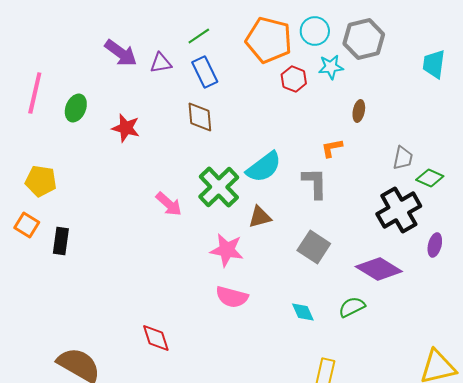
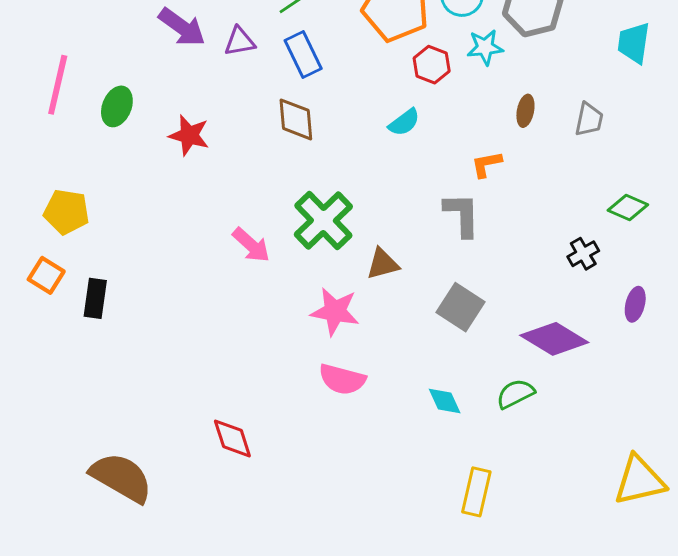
gray trapezoid: (403, 158) -> (589, 119), moved
cyan semicircle: (264, 167) -> (404, 122), moved, size x0.6
black cross: (399, 210) -> (583, 254), size x0.5

